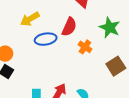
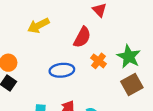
green star: (110, 28) -> (129, 57), moved
blue ellipse: (46, 39) -> (62, 70), moved

